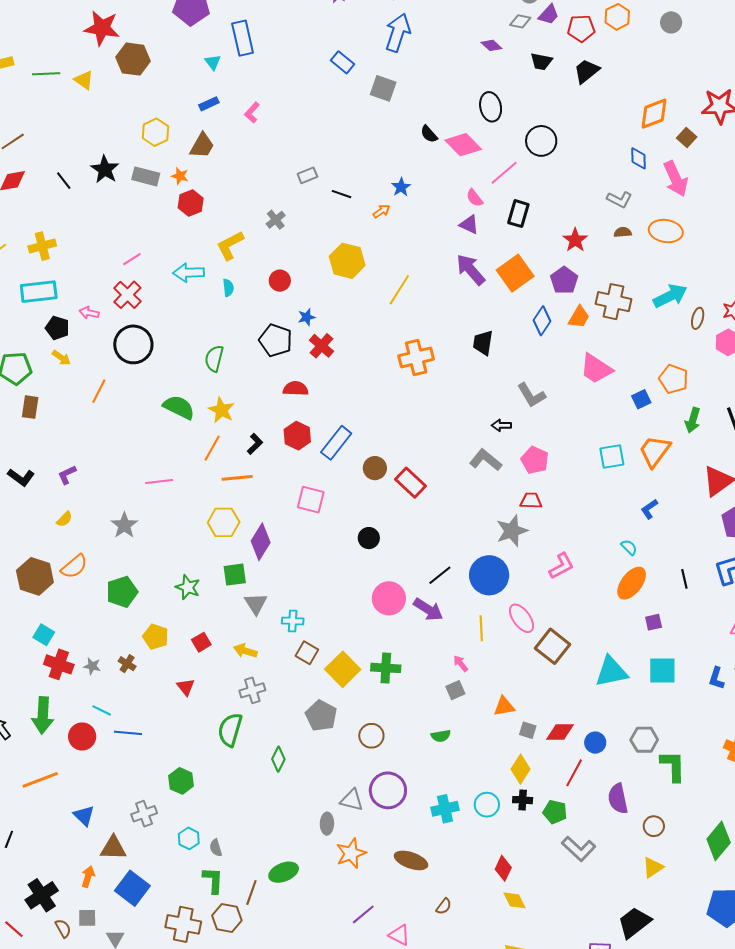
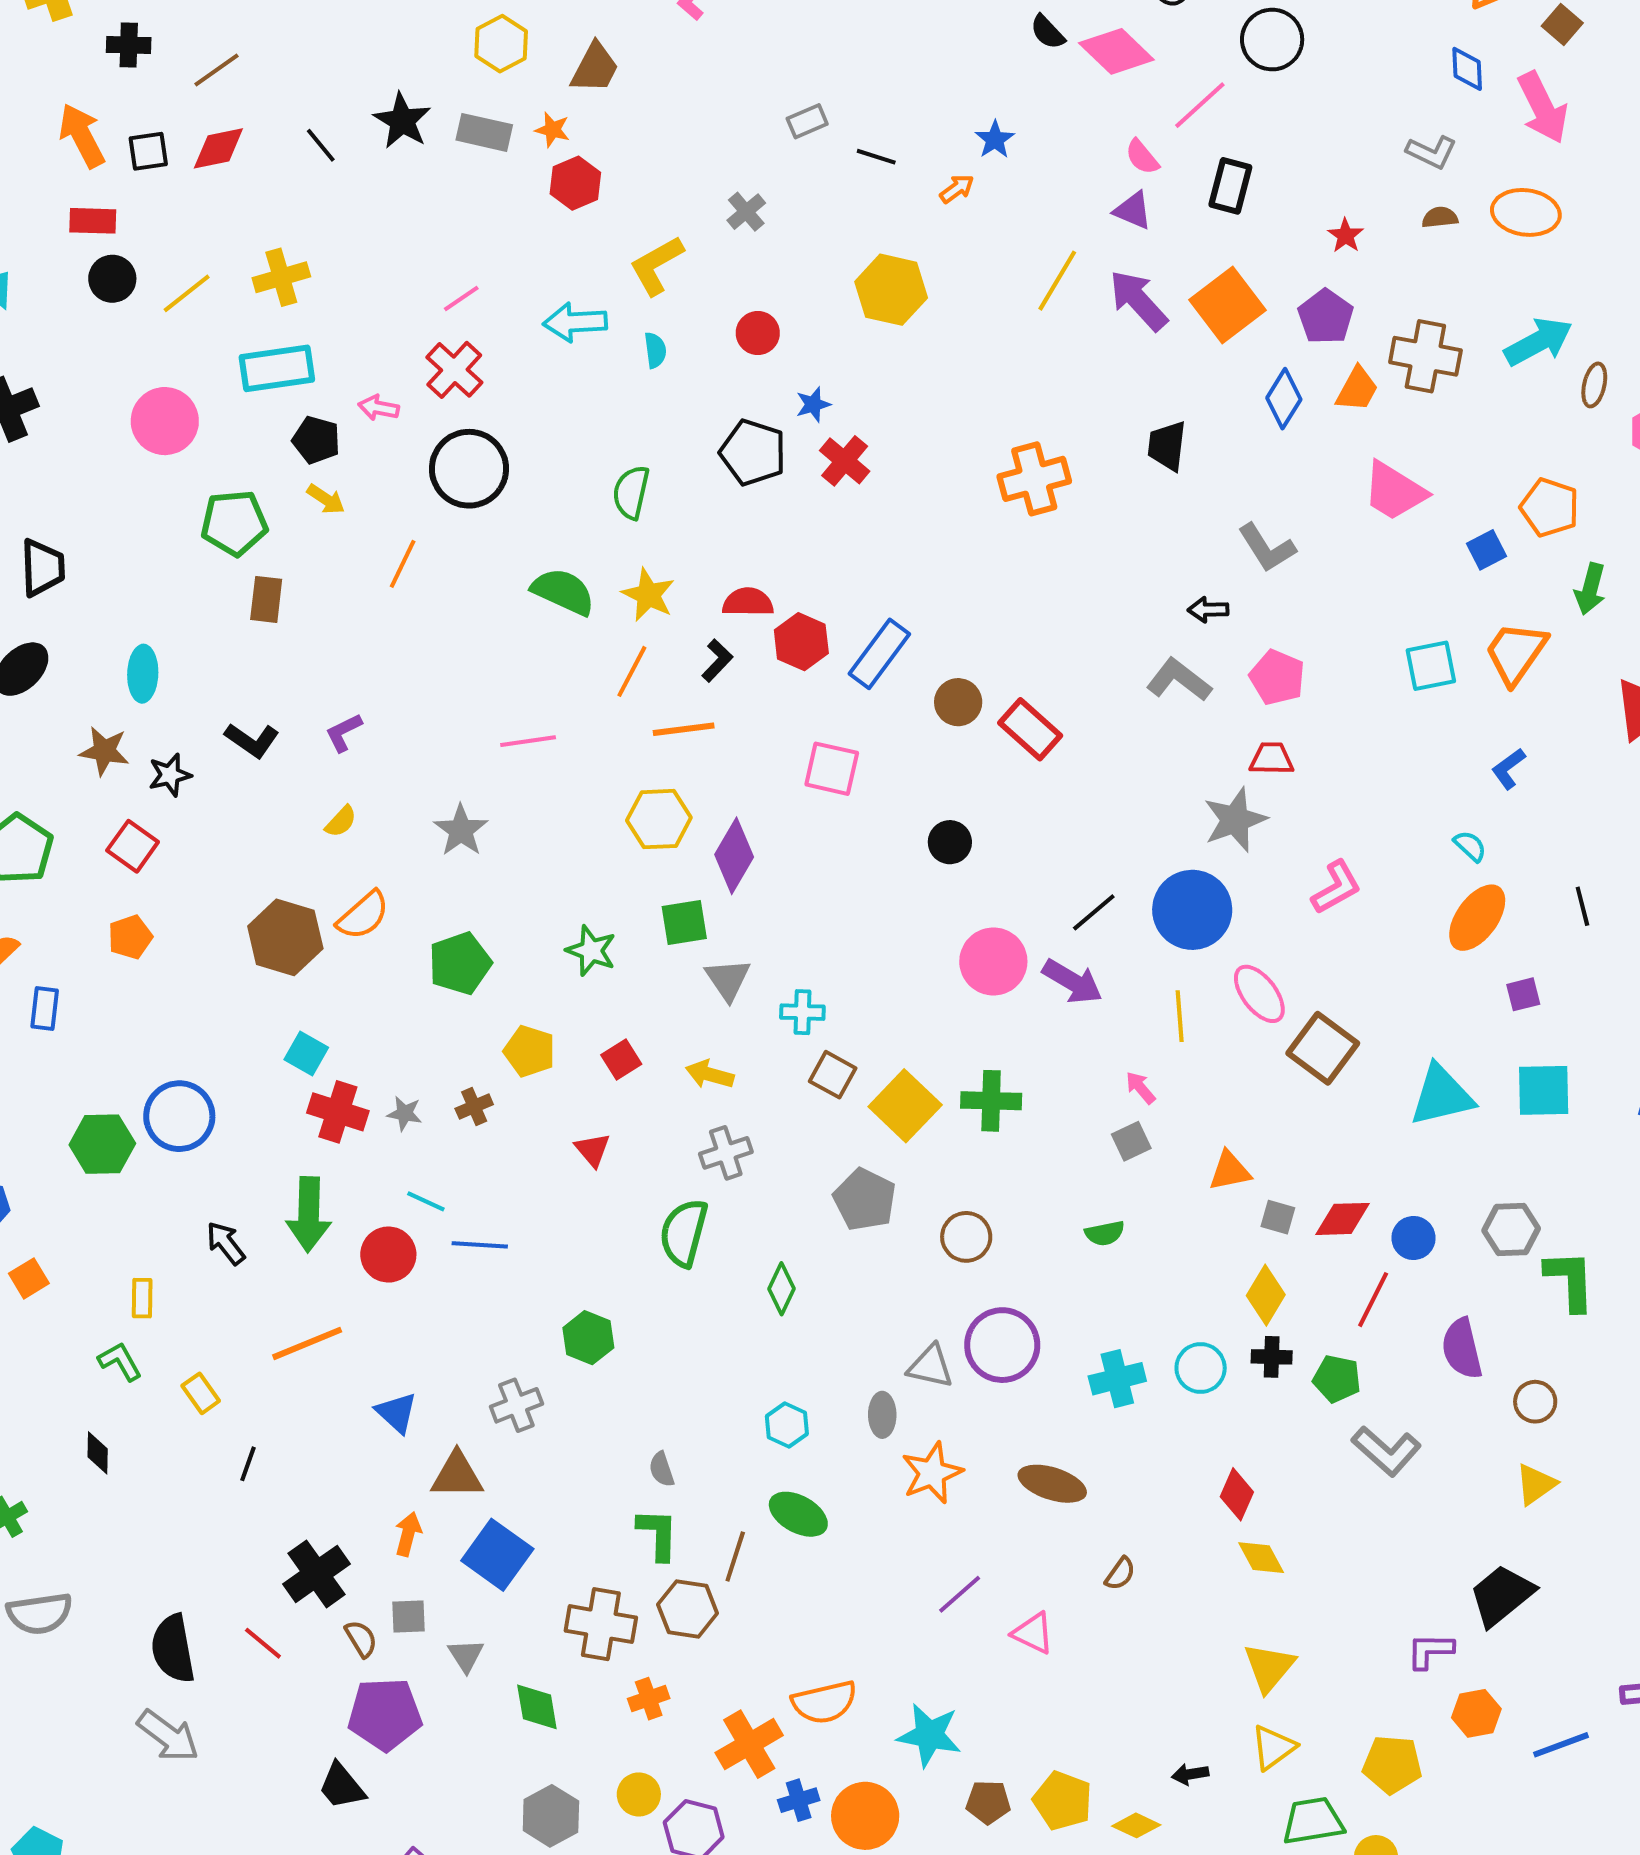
red star: (575, 240) -> (1346, 236), size x0.7
yellow line: (399, 290) -> (1057, 281), moved
red semicircle: (296, 389) -> (748, 602), moved
brown cross: (127, 664) -> (474, 1107), turned 36
cyan hexagon: (189, 838) -> (787, 1425), moved
green ellipse: (284, 872) -> (798, 1514), turned 52

